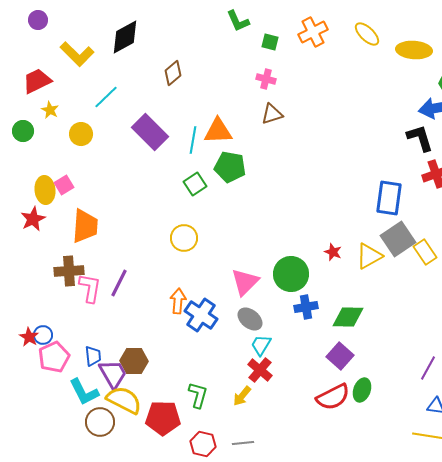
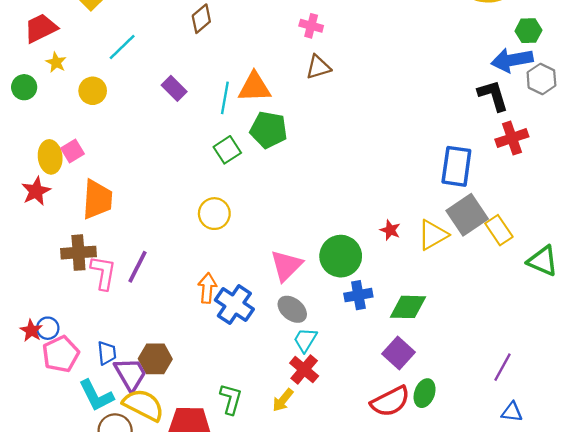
purple rectangle: (150, 132) -> (174, 88), size x0.6

